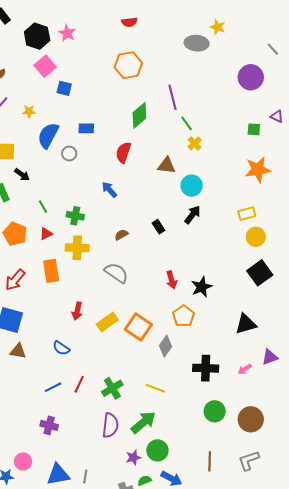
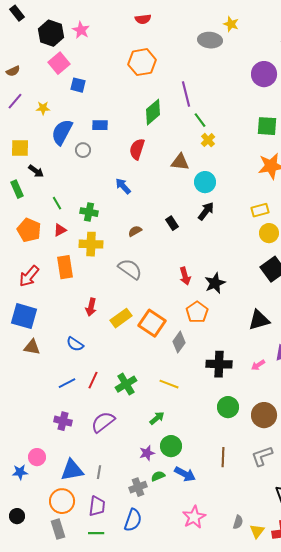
green square: (254, 129) -> (267, 126), size x1.5
green arrow: (143, 422) -> (157, 418), size x0.6
purple semicircle: (110, 425) -> (103, 422), moved, turned -135

